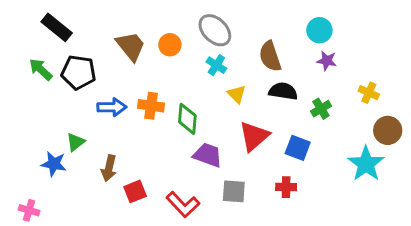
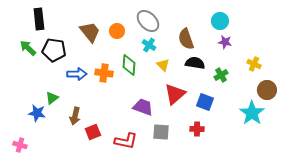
black rectangle: (57, 27) -> (39, 19), turned 45
green diamond: (187, 119) -> (129, 65), moved
red L-shape: (183, 204) -> (126, 141), turned -35

